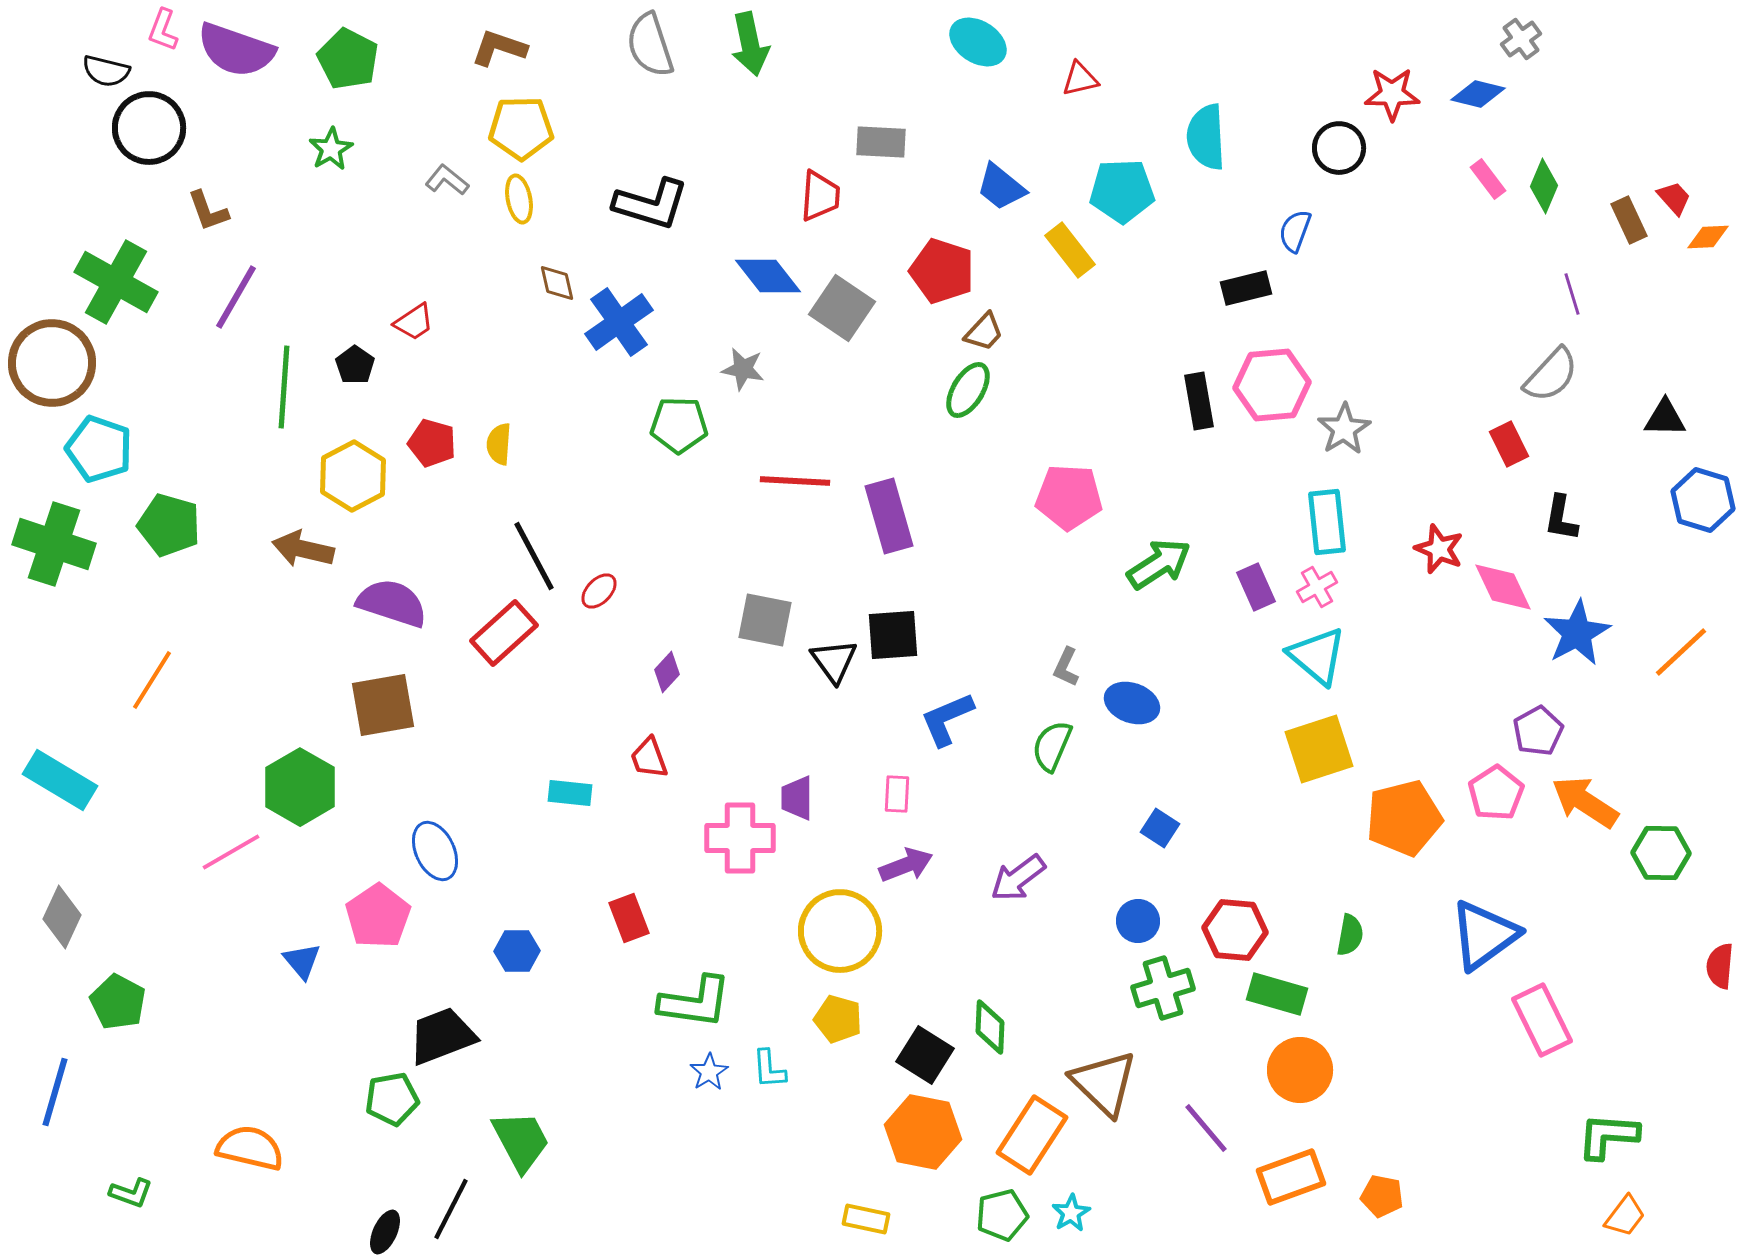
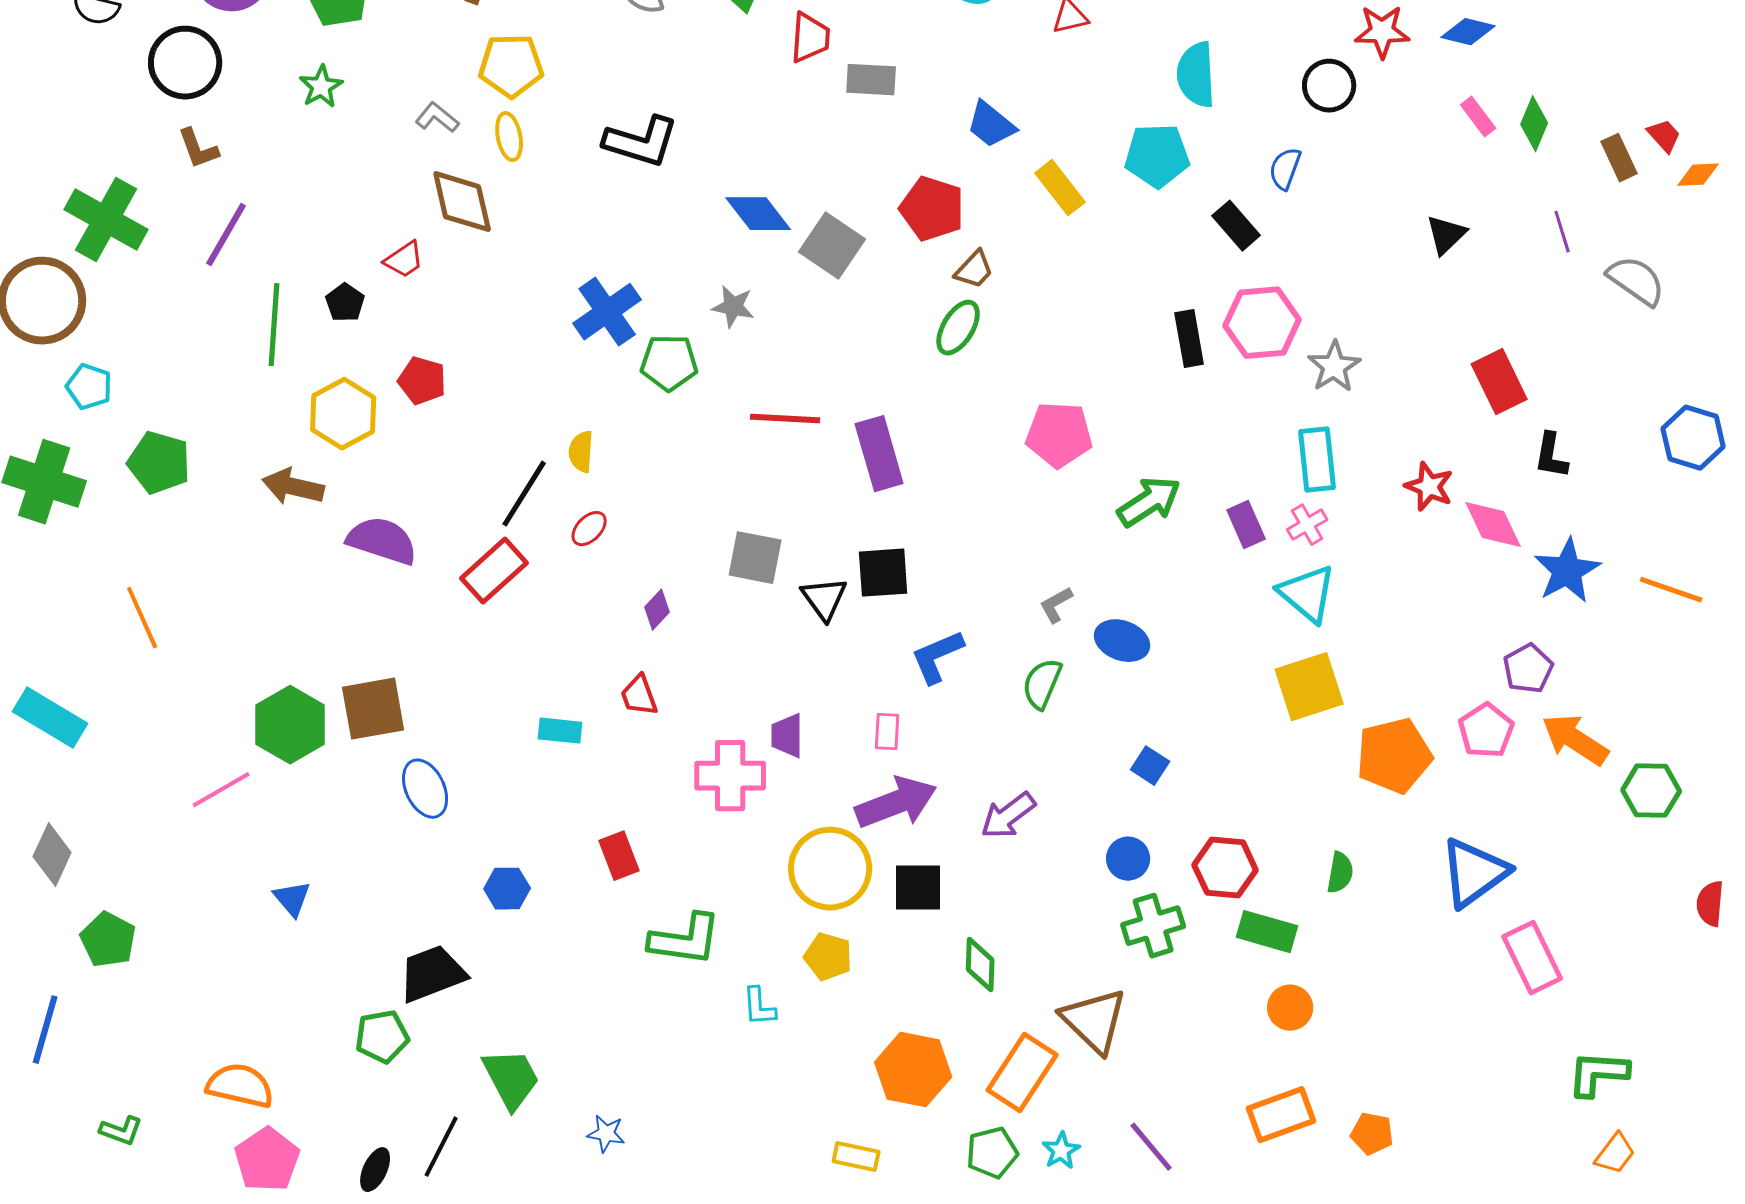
black circle: (149, 128) -> (185, 63), moved
cyan pentagon: (1122, 191) -> (1157, 156), moved
red trapezoid: (820, 196) -> (810, 38), moved
brown diamond: (557, 283) -> (462, 202), moved, size x1.8
black rectangle: (1246, 288) -> (1236, 226), turned 63
blue cross: (619, 322) -> (607, 312), moved
gray semicircle: (1551, 375) -> (1636, 281), moved, turned -98
black triangle: (1665, 418) -> (1446, 235), moved, turned -45
yellow semicircle: (499, 444) -> (581, 452), moved
red rectangle: (1509, 444) -> (1499, 382), size x1.4
cyan pentagon: (99, 449) -> (89, 387), size x0.7
black line: (534, 556) -> (524, 494), turned 60
orange line: (1681, 652) -> (1671, 590), turned 62
gray L-shape: (1066, 667) -> (1056, 605), turned 36
orange line: (152, 680) -> (142, 618), turned -56
brown square: (383, 705) -> (373, 709), moved
purple arrow: (906, 865) -> (896, 803), size x1.5
pink pentagon: (378, 916) -> (267, 1160), moved
black square: (925, 1055) -> (918, 888), moved, turned -32
orange circle: (1300, 1070) -> (1290, 1008), size x0.7
blue star: (709, 1072) -> (606, 1134), moved, turned -30
purple line: (1206, 1128) -> (1151, 1147), moved

